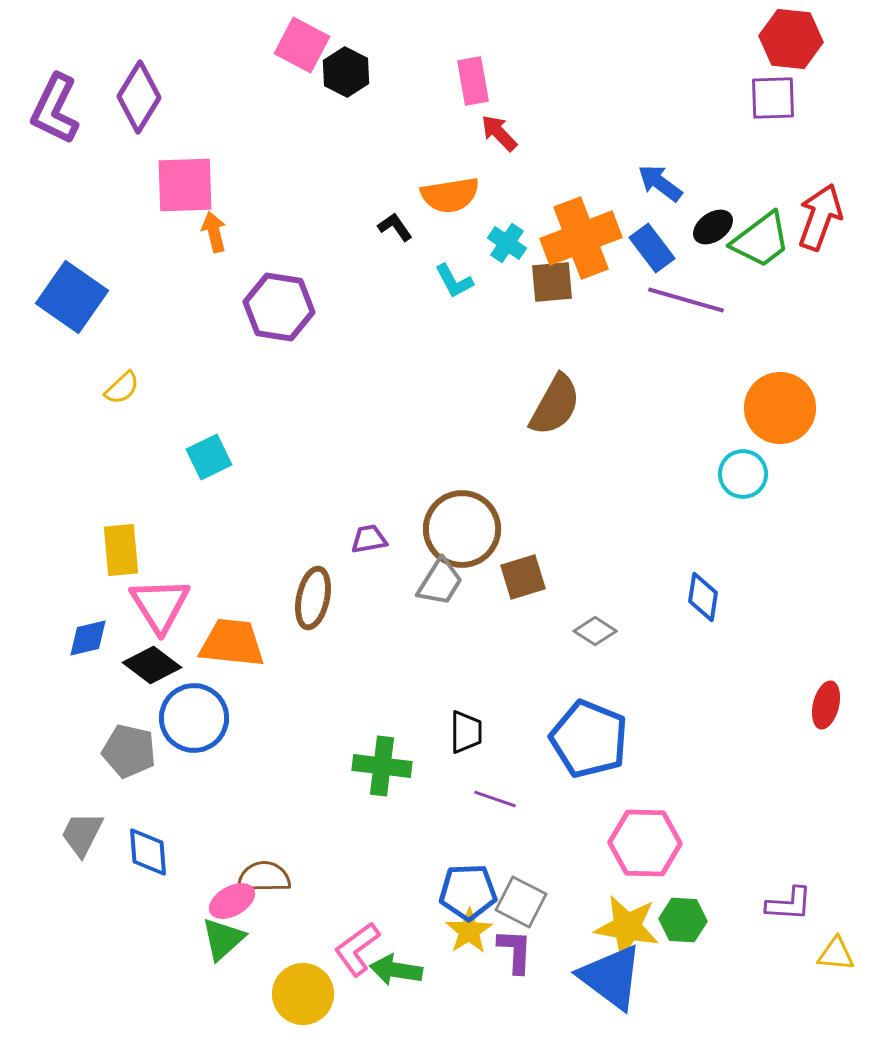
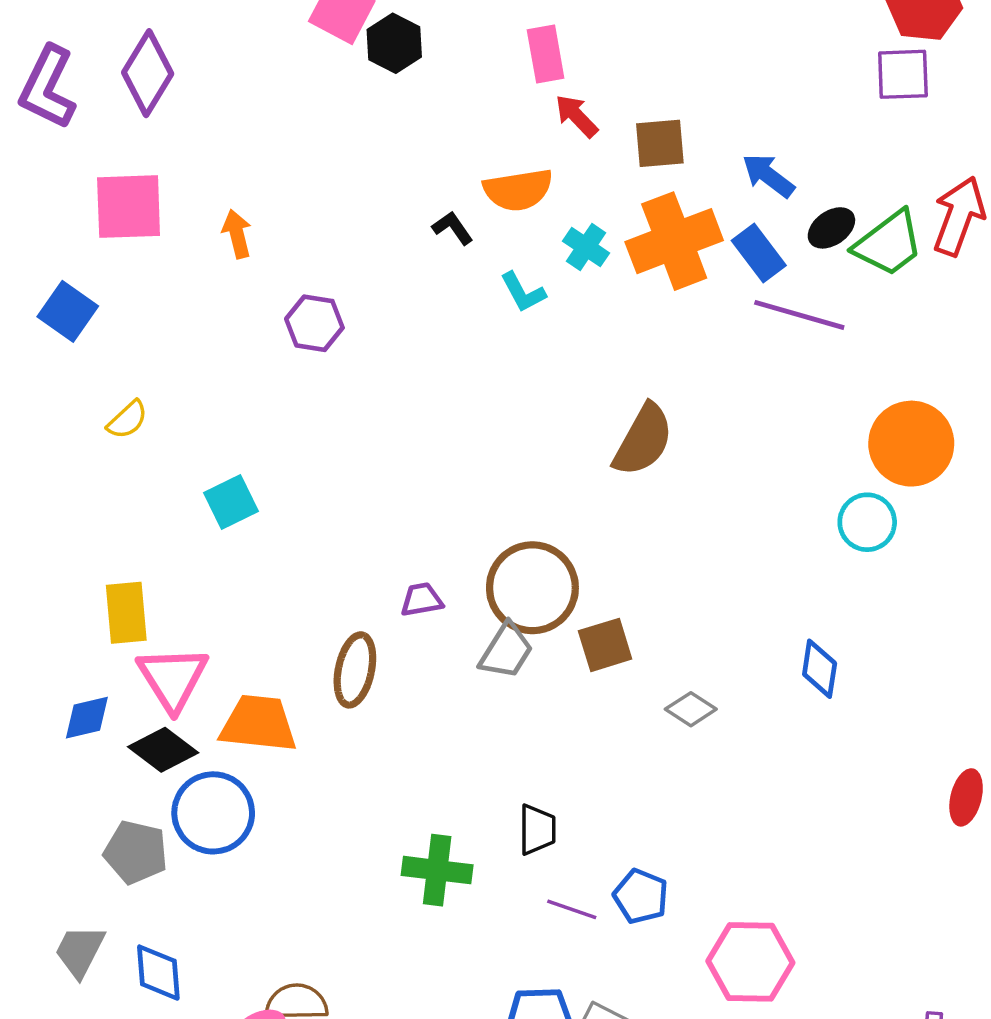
pink square: (185, 185) -> (129, 207), moved
brown square: (552, 282) -> (660, 143), moved
blue square: (72, 297) -> (68, 311), size x0.7
purple hexagon: (279, 307) -> (314, 323), size x0.7
blue pentagon: (589, 739) -> (641, 896), moved, size x0.6

